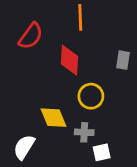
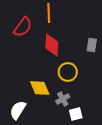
orange line: (80, 17) -> (49, 13), moved
gray cross: (84, 132) -> (63, 99), turned -32

